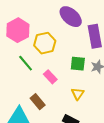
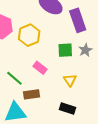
green line: (26, 63) -> (14, 78), moved
brown rectangle: (38, 102) -> (31, 94), turned -49

